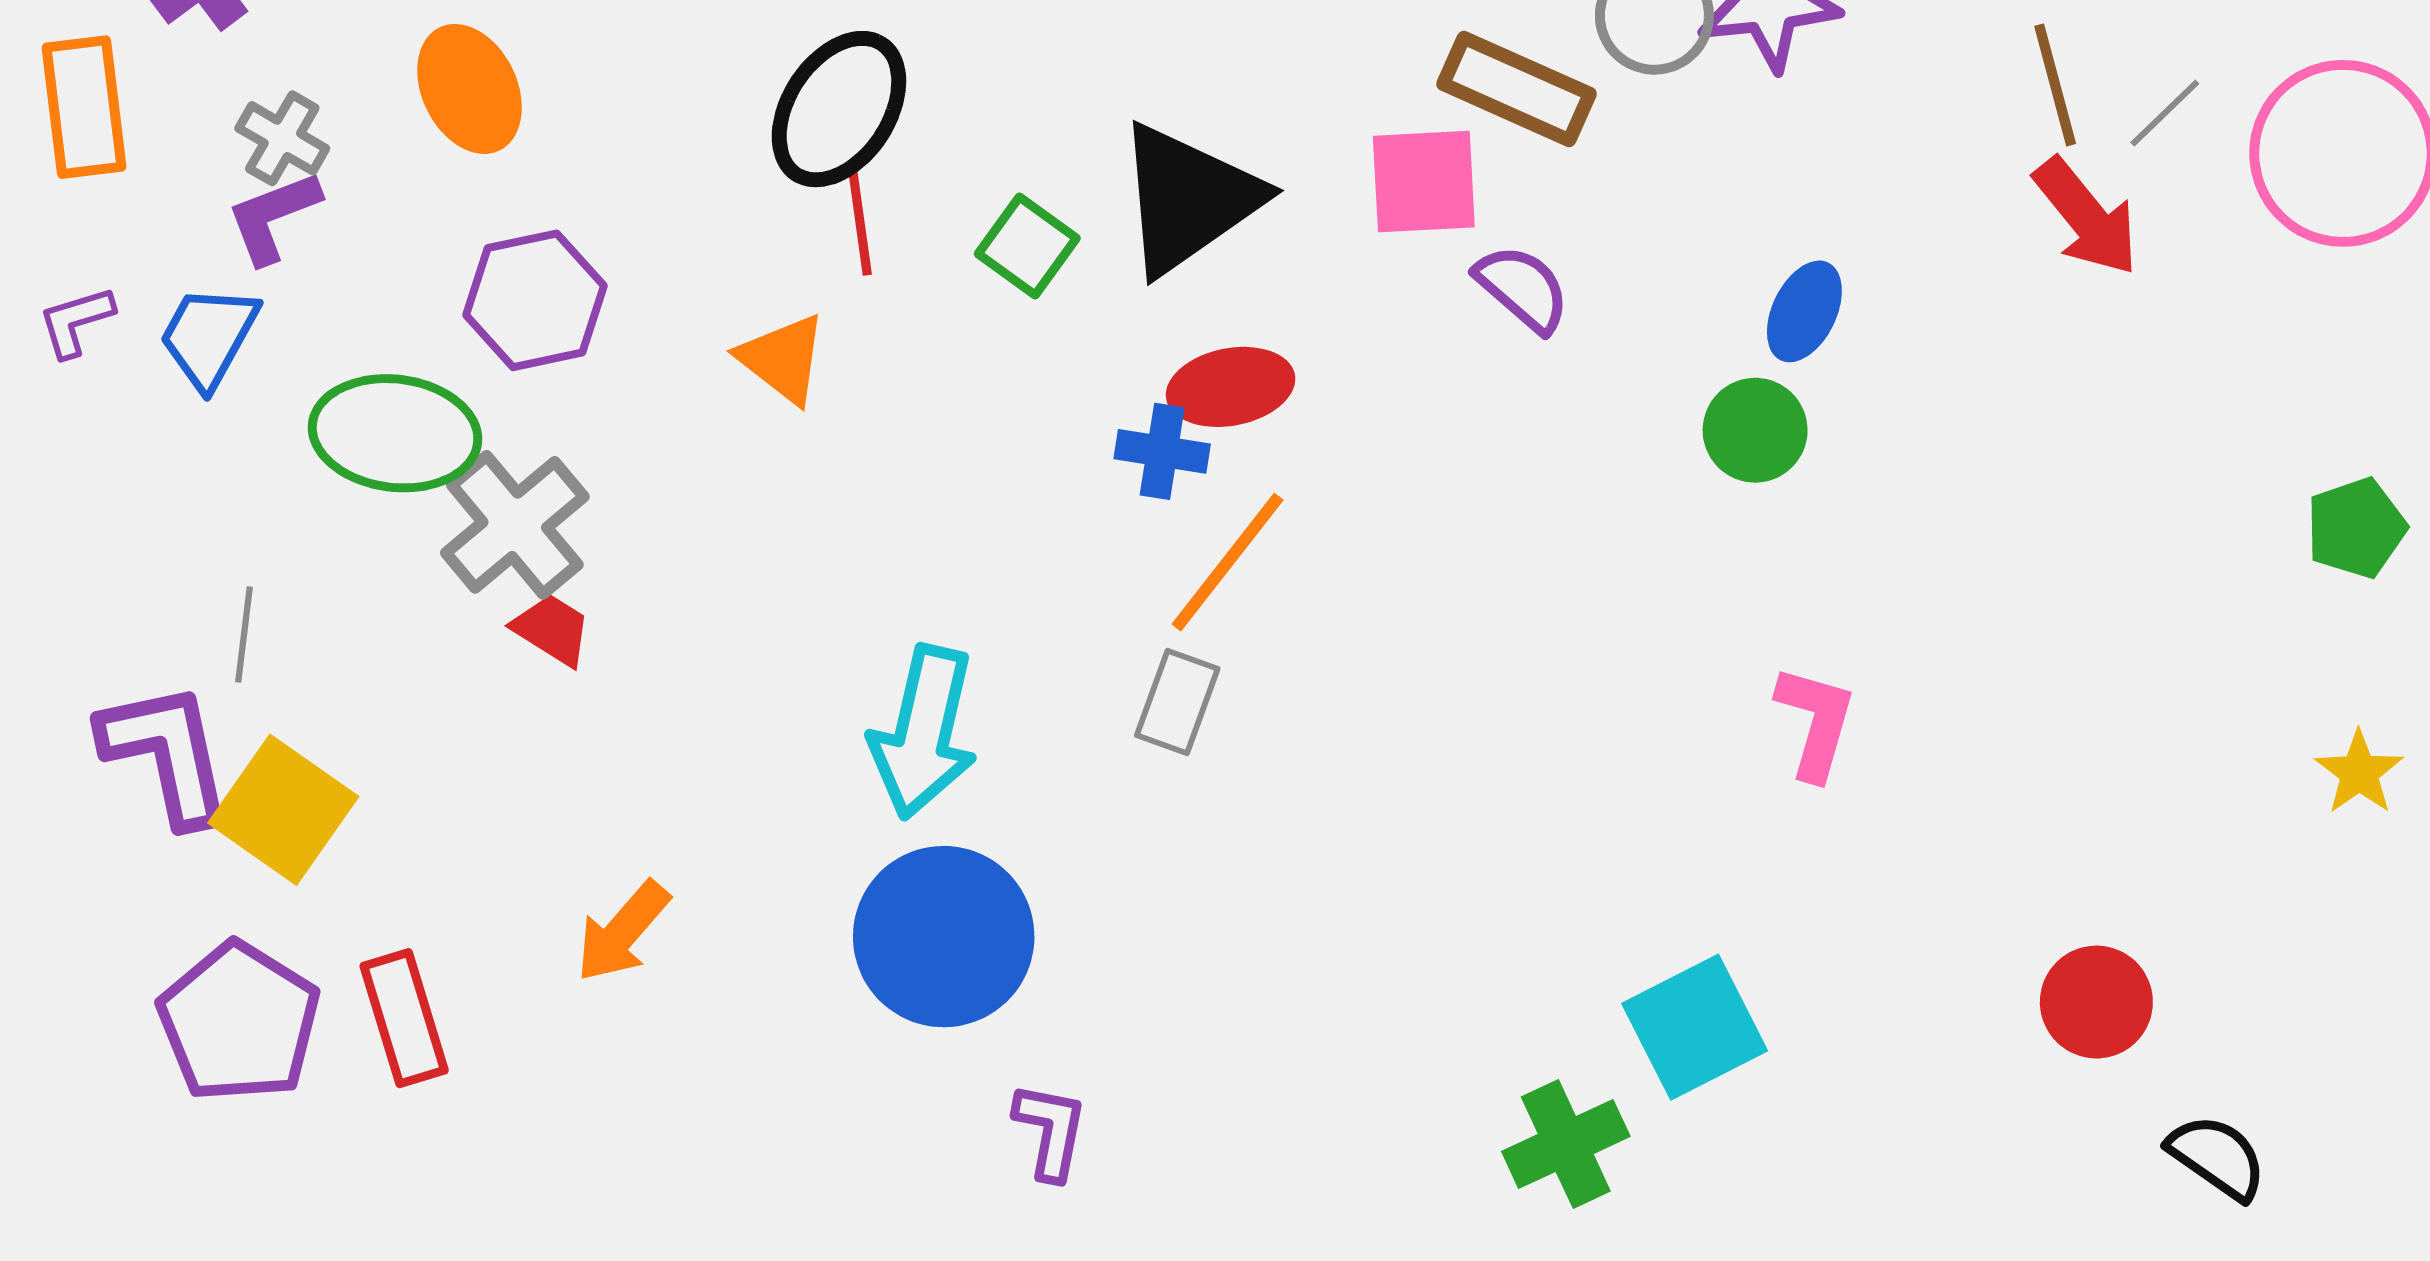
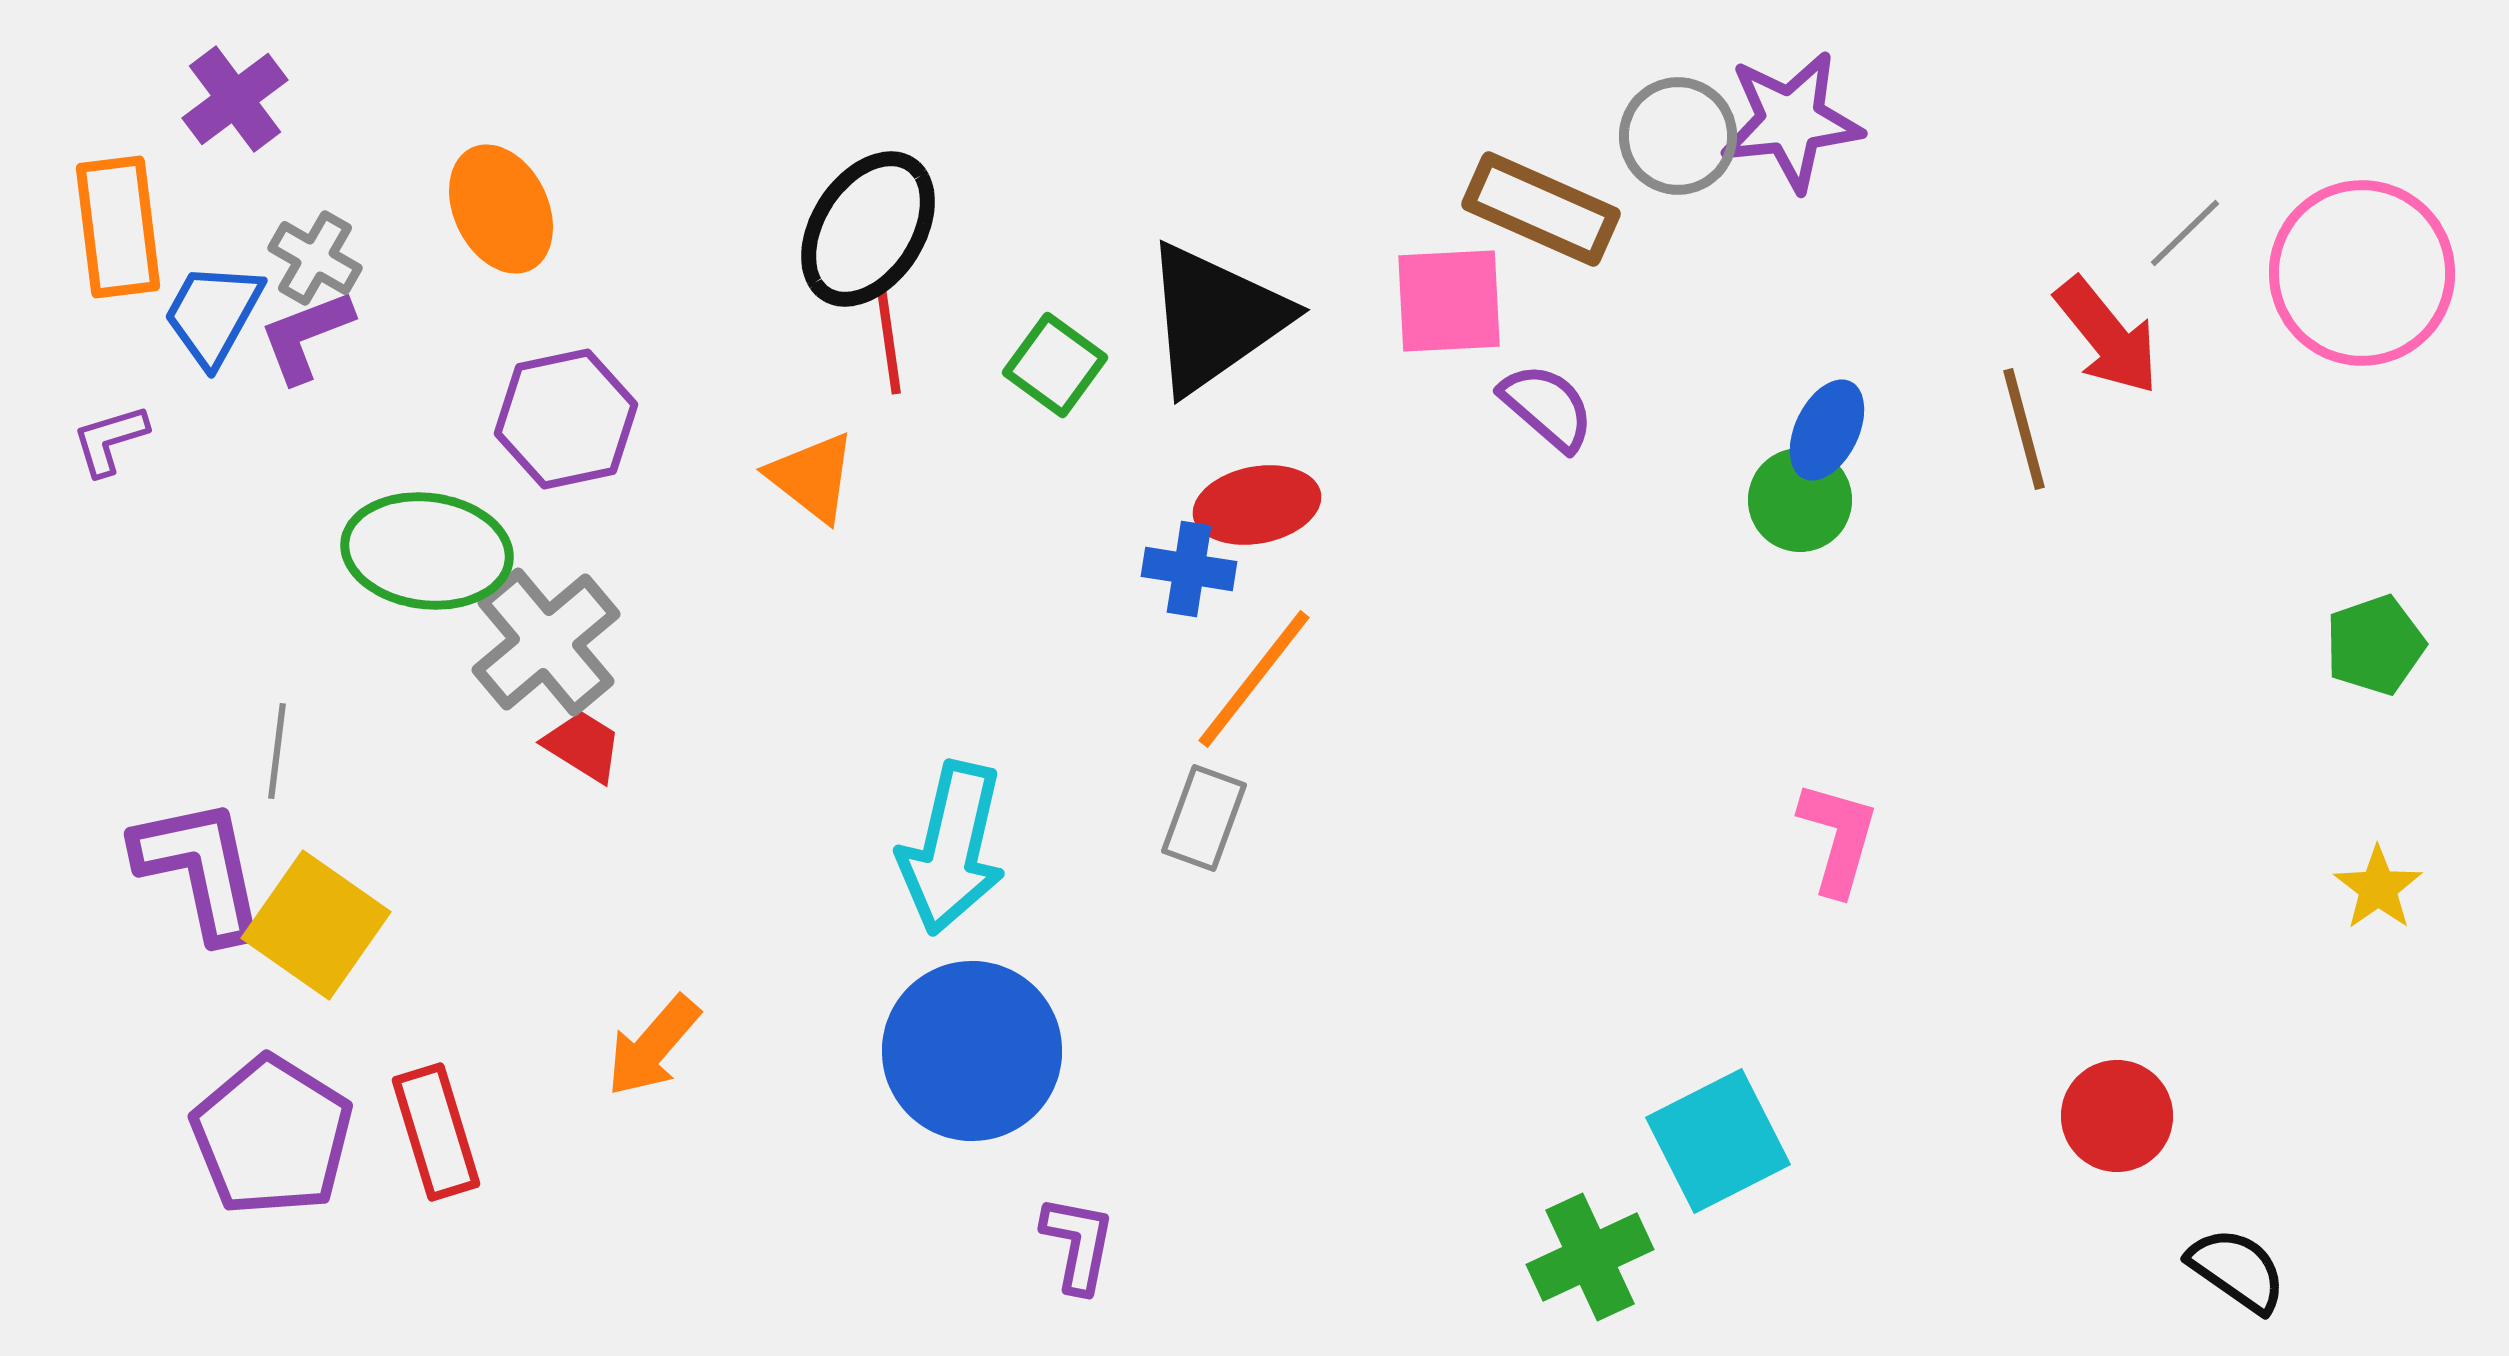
brown line: (2055, 85) -> (2024, 429), moved
blue trapezoid: (209, 337) -> (213, 314), moved
green circle: (1755, 430) -> (1800, 500), moved

